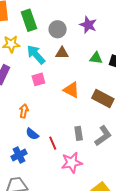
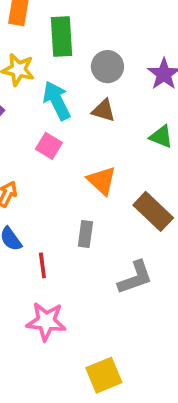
pink square: (38, 79) -> (49, 146), turned 32
gray rectangle: (79, 133) -> (85, 234), moved
pink star: (72, 163) -> (46, 321), moved

